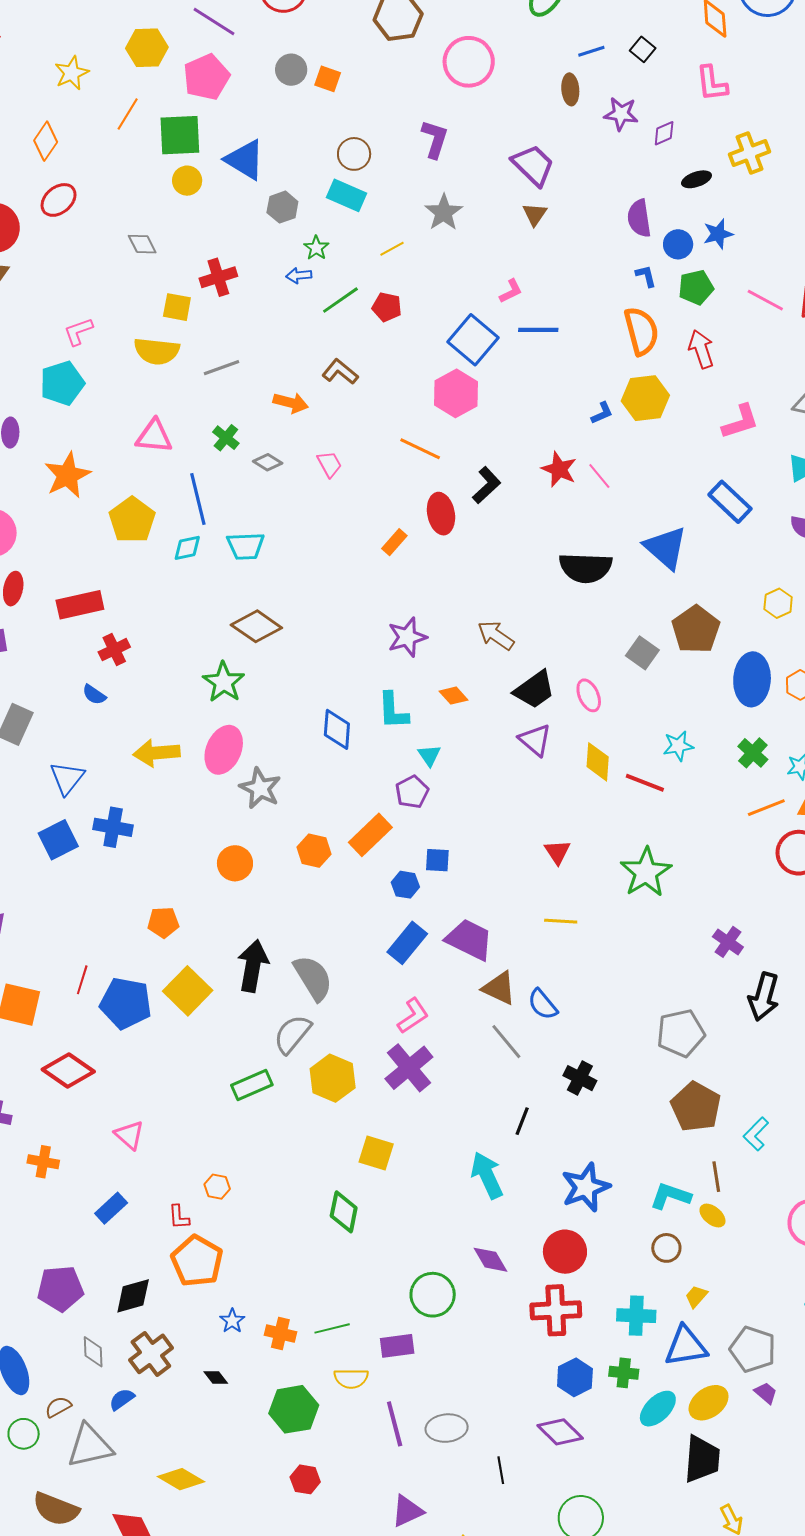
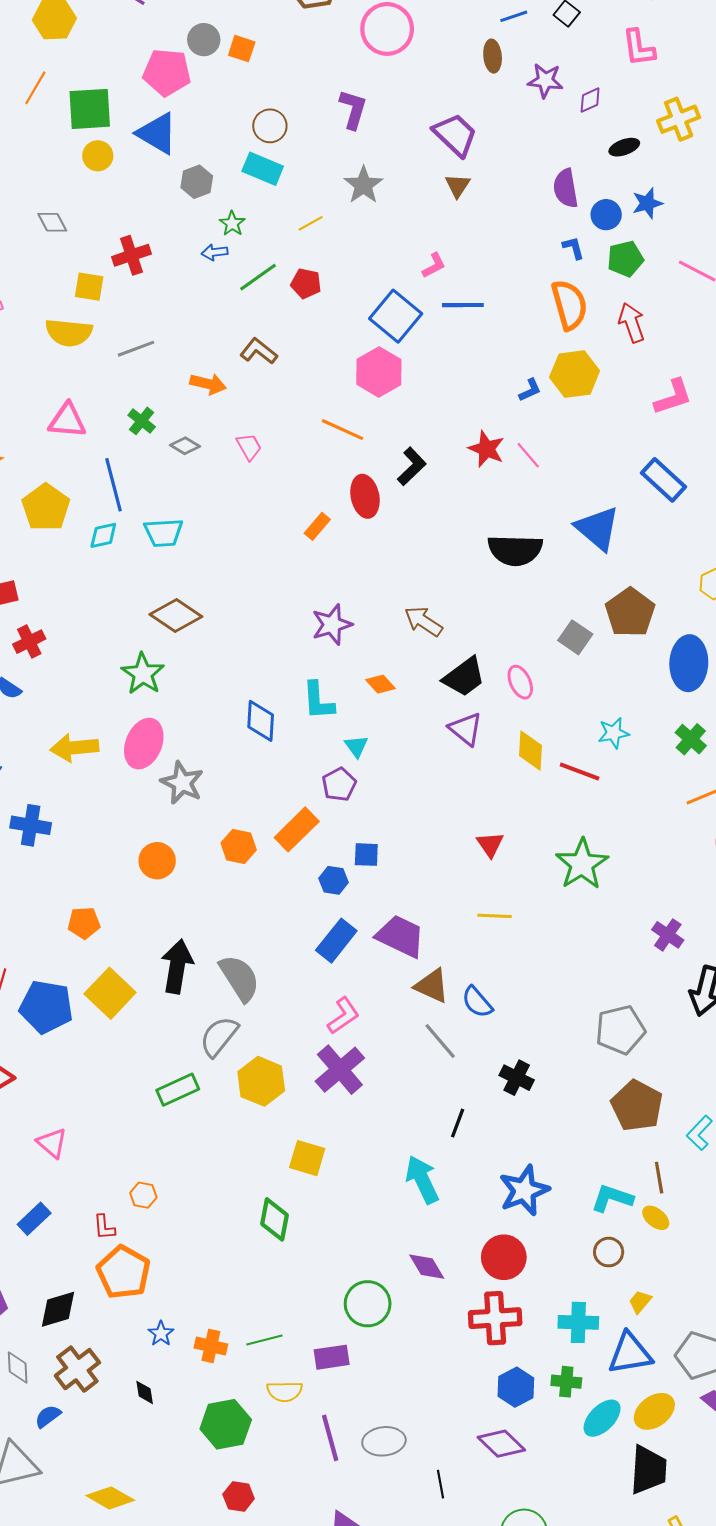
pink pentagon: (206, 77) -> (167, 72), moved, turned 30
black diamond: (216, 1378) -> (145, 1392), turned 30

